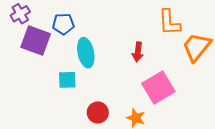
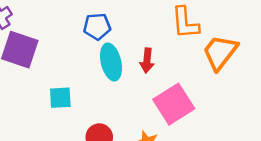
blue pentagon: (63, 24) -> (97, 27), moved
cyan ellipse: (86, 53) -> (111, 62), moved

